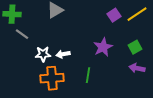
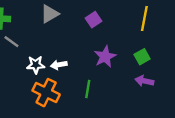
yellow line: (137, 14) -> (144, 19), turned -45
purple square: (114, 15) -> (94, 20), moved
orange cross: (52, 78) -> (46, 93), turned 30

